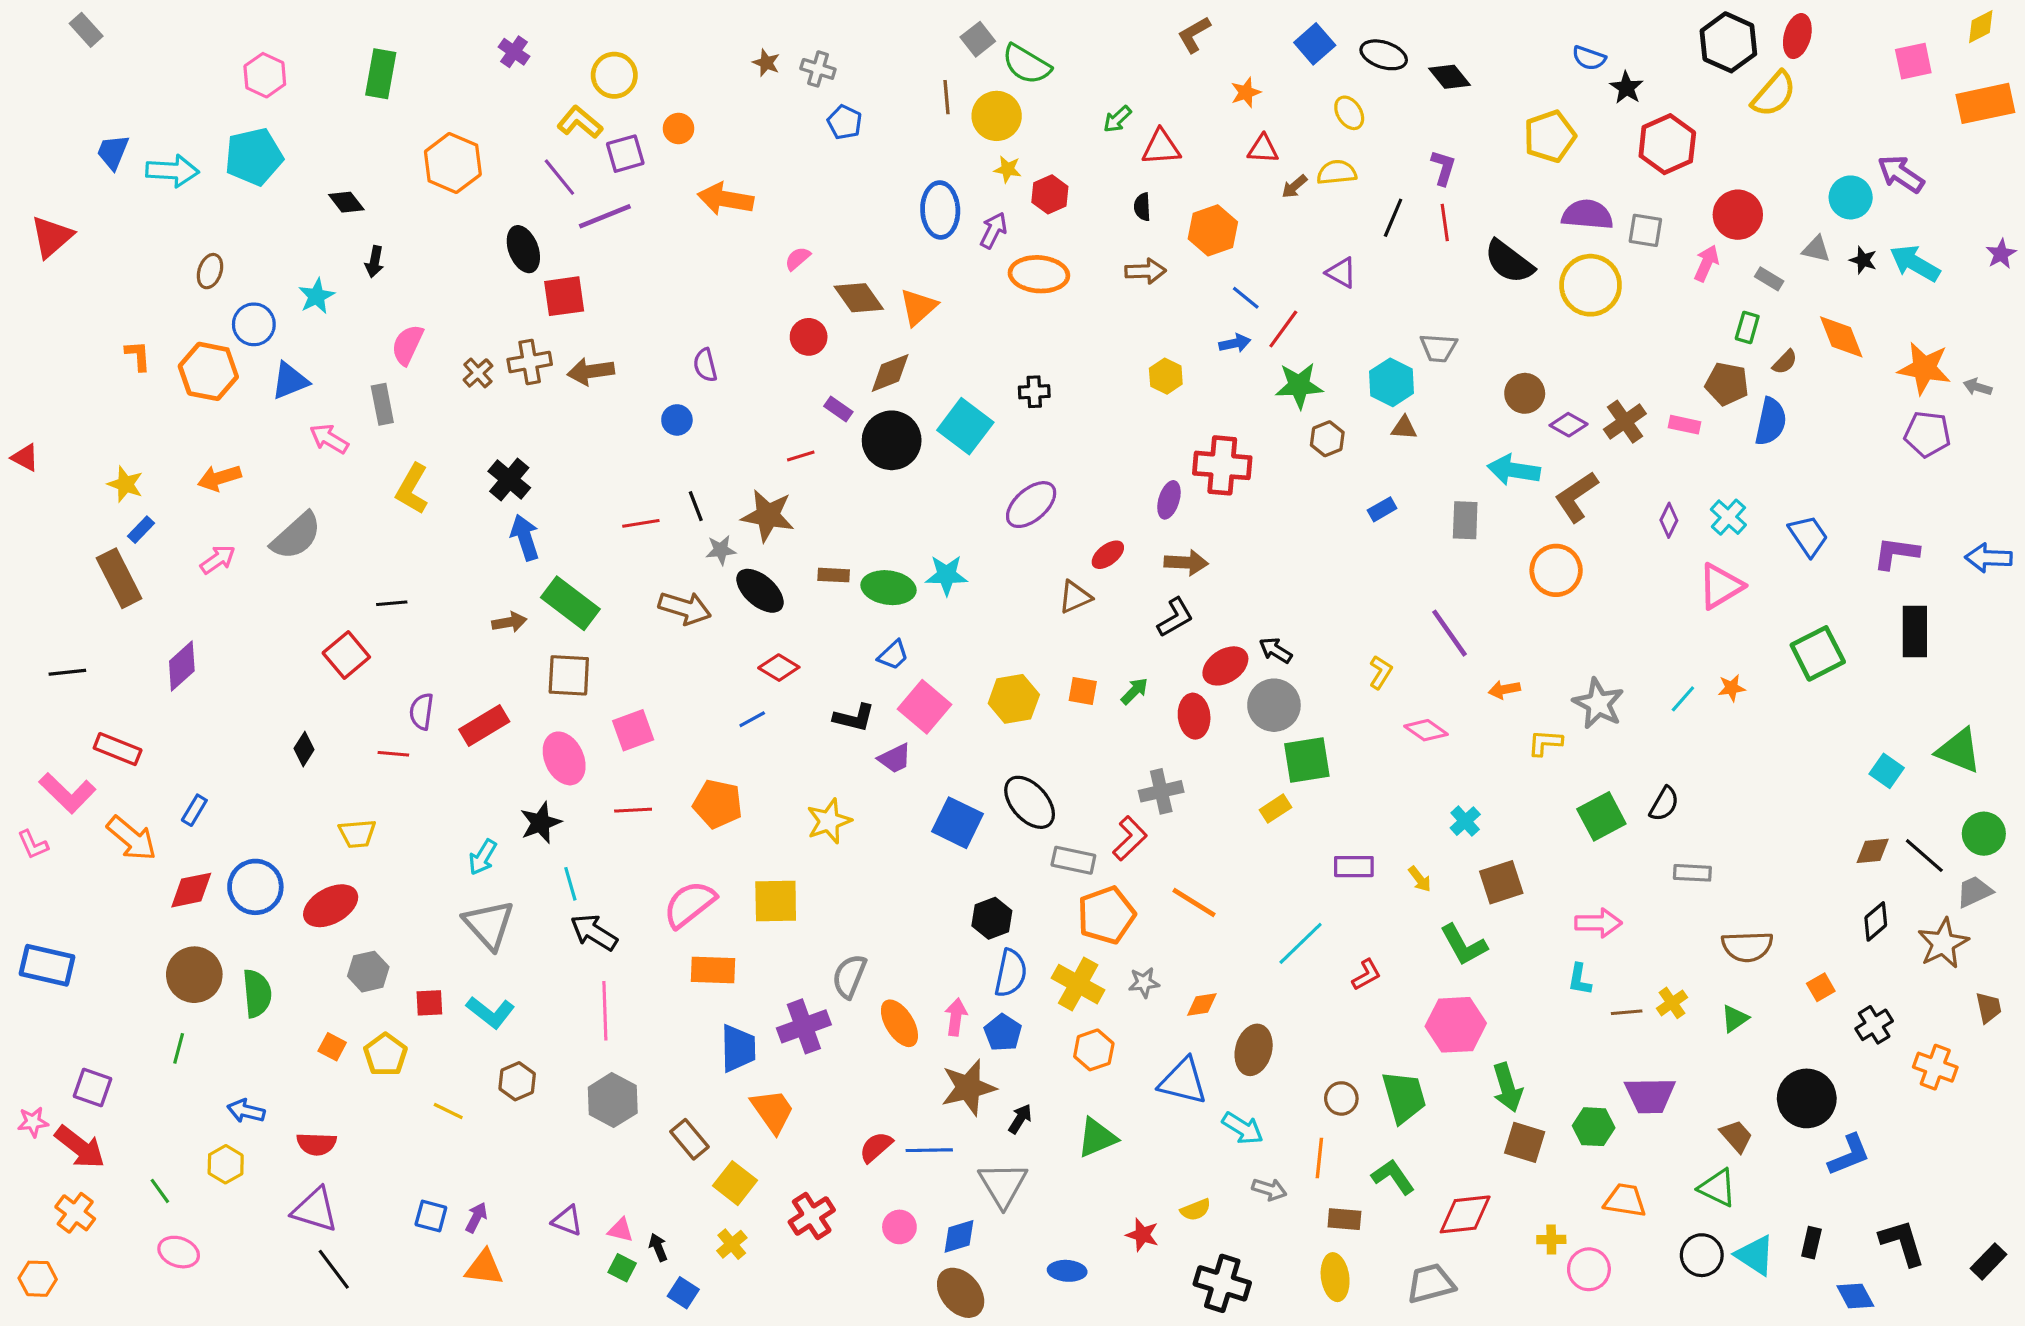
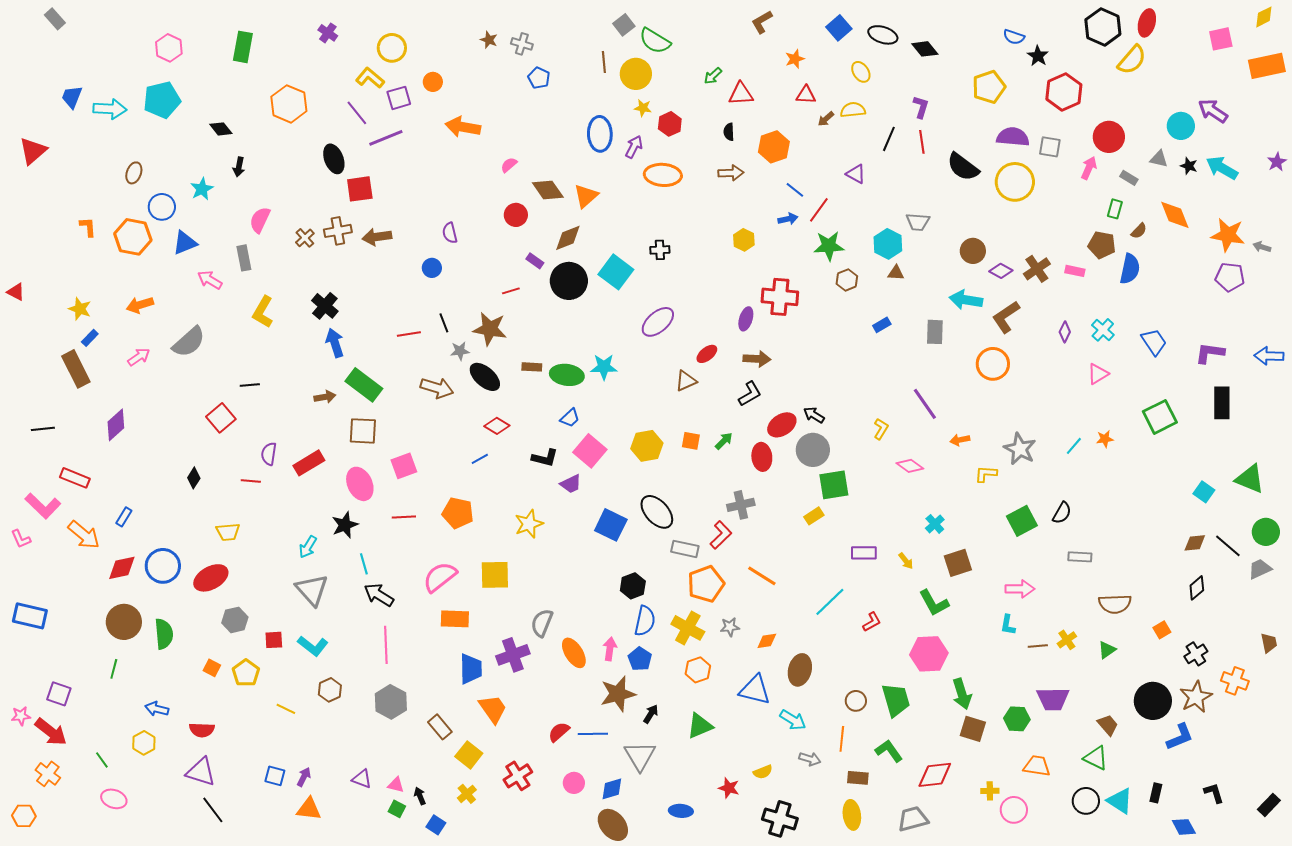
pink triangle: (1721, 586) -> (1098, 374), size x0.7
brown star: (1943, 943) -> (1196, 697), moved
black L-shape: (1902, 1243) -> (1214, 793), size x0.7

